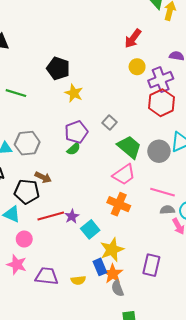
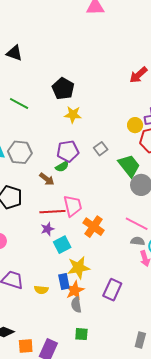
yellow circle: (137, 67) -> (135, 125), moved
yellow star: (74, 93) -> (73, 115), turned -30
green trapezoid: (129, 147) -> (129, 166), moved
pink trapezoid: (124, 175) -> (73, 206), moved, turned -80
brown arrow: (43, 177) -> (47, 179), moved
red line: (51, 216) -> (52, 212), moved

